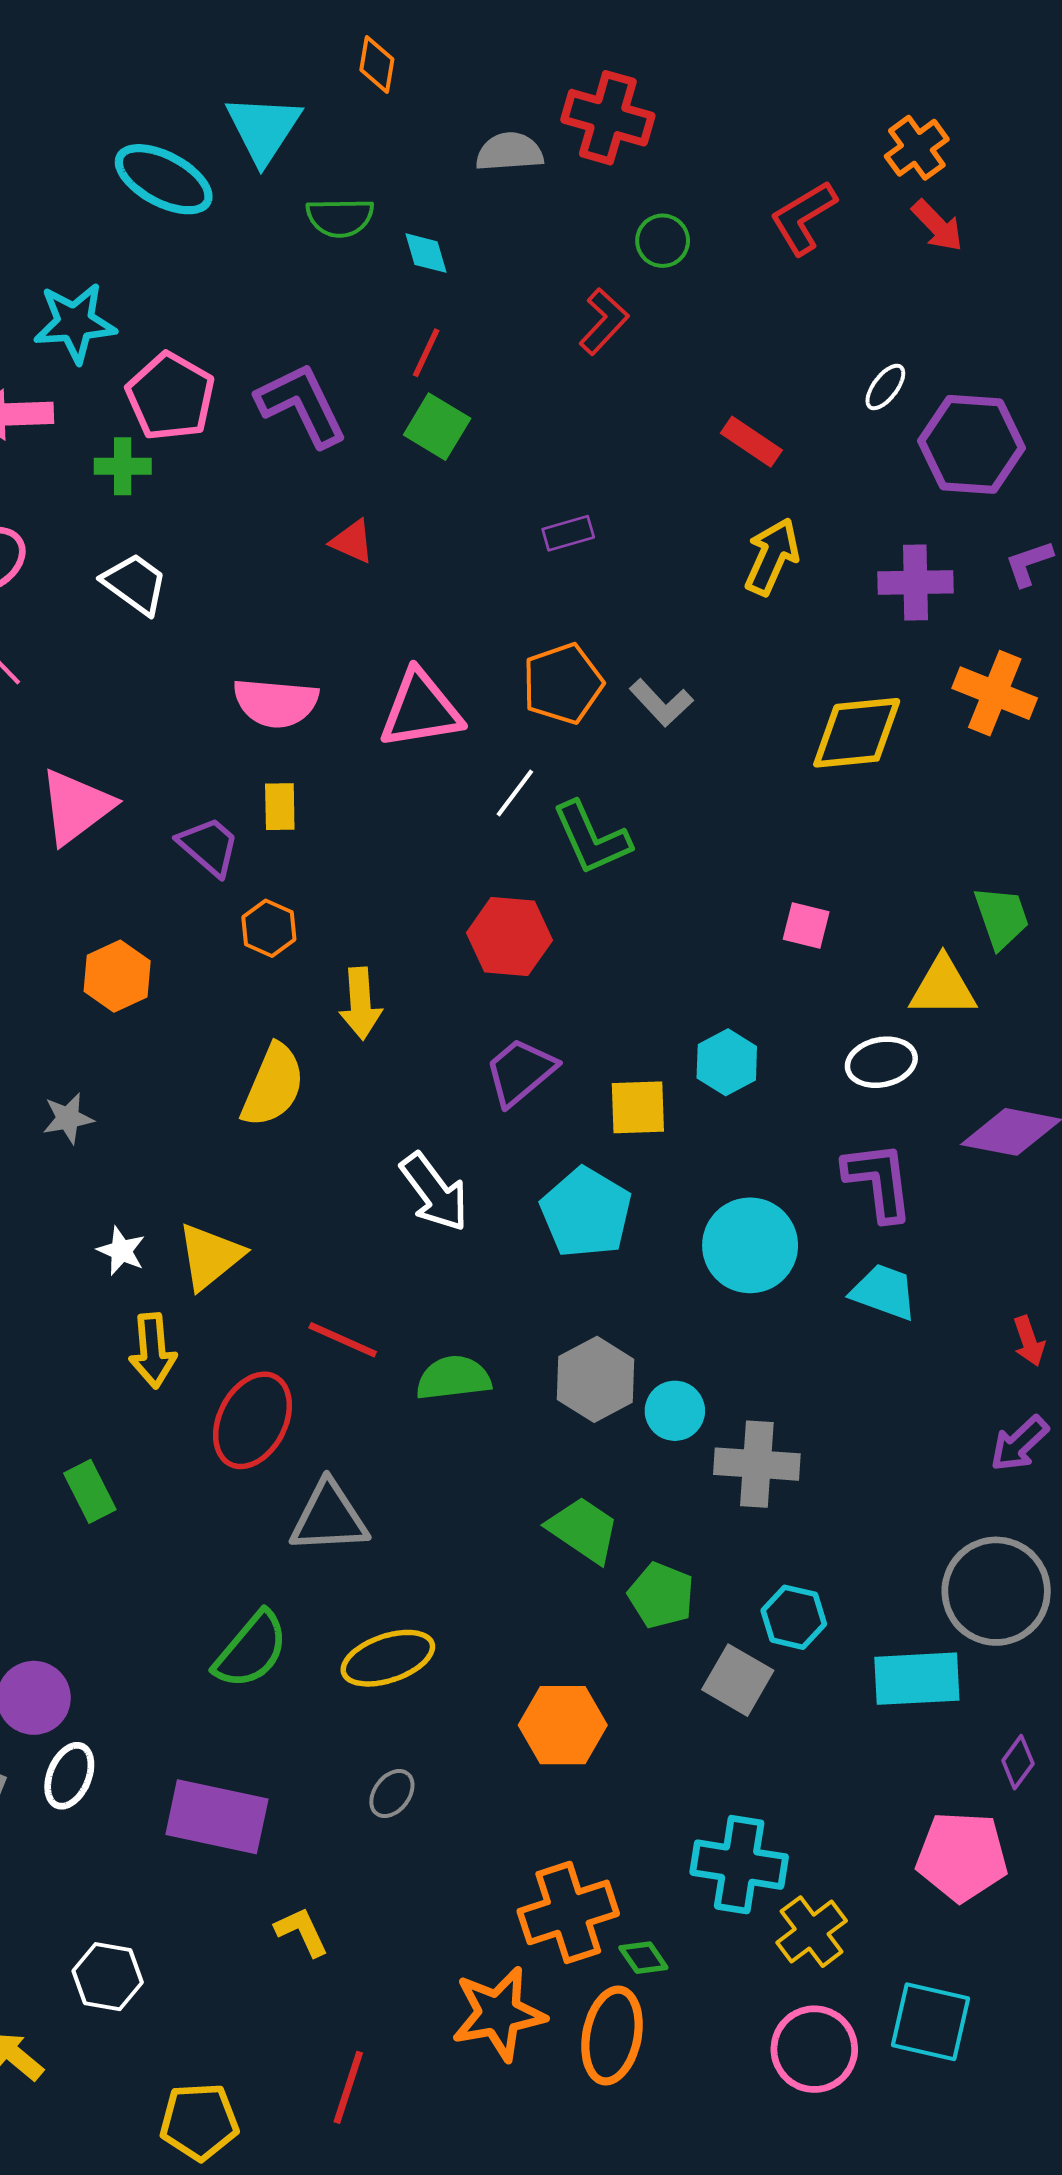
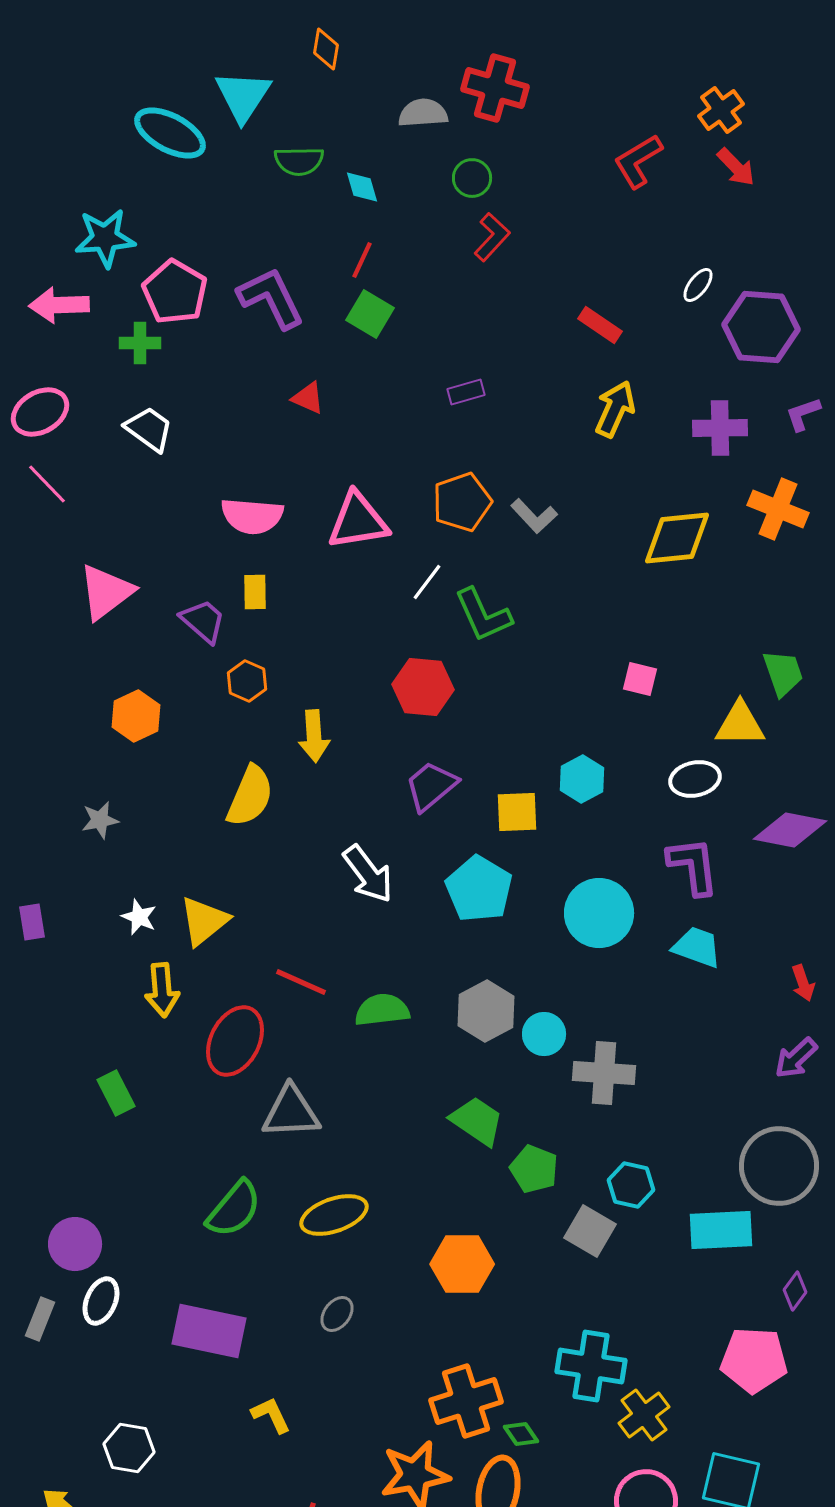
green circle: (663, 241) -> (472, 178), moved

